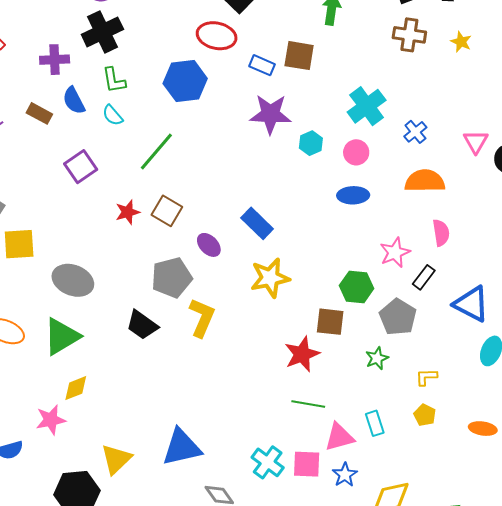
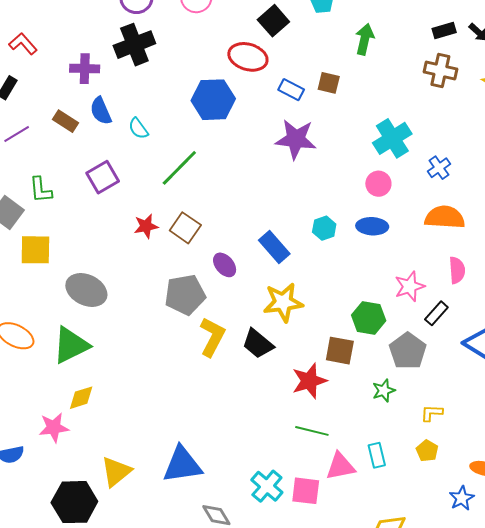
brown square: (299, 56) -> (329, 83), size x0.7
green L-shape: (114, 80) -> (41, 190), moved
cyan hexagon: (311, 143) -> (324, 228), moved
black trapezoid: (142, 325) -> (258, 344), moved
blue star: (345, 475) -> (462, 498), moved

